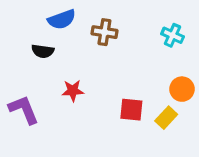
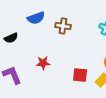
black semicircle: (43, 51) -> (11, 38), moved, turned -32

